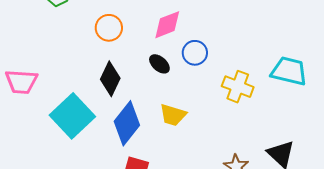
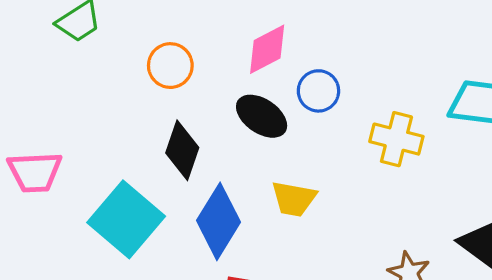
black ellipse: (159, 64) -> (262, 116), size x1.4

